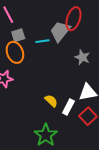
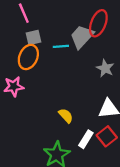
orange ellipse: (15, 52) -> (28, 57), turned 40
white rectangle: (68, 107) -> (86, 139), moved

